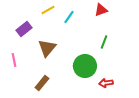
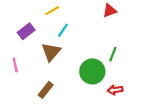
cyan line: (69, 17) -> (63, 30), moved
green line: (104, 42) -> (113, 54), moved

